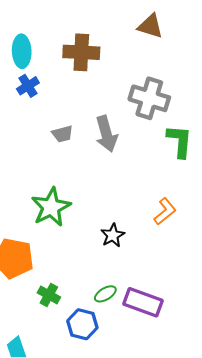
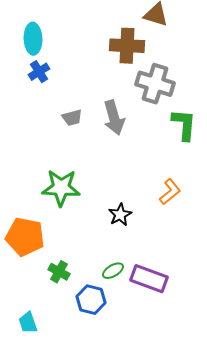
brown cross: (81, 52) -> (127, 46), moved
green star: (51, 207) -> (61, 188), turned 30

